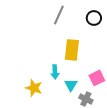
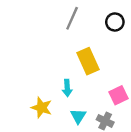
yellow rectangle: (72, 50) -> (88, 61), turned -30
cyan triangle: (71, 85) -> (78, 116), moved

